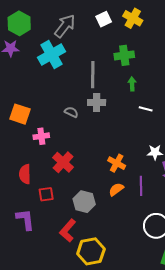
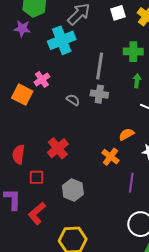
pink cross: (41, 136) -> (42, 79), moved, turned -35
orange semicircle: (116, 189) -> (126, 134), moved
red L-shape: (68, 230) -> (37, 213), moved

